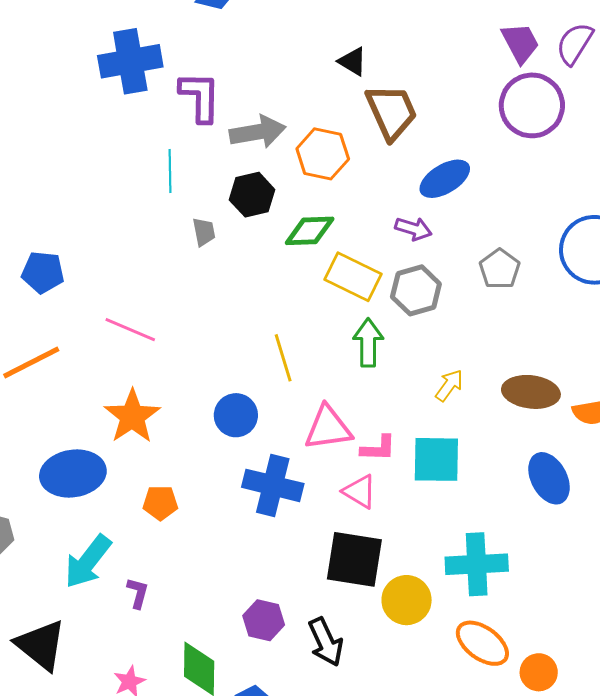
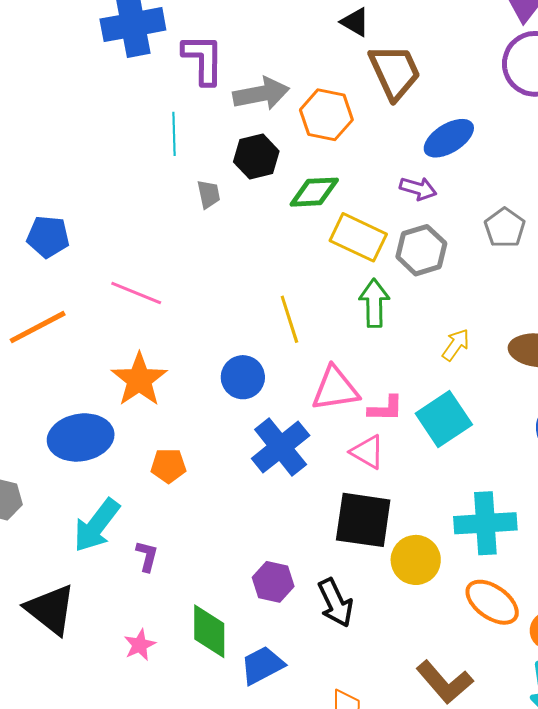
cyan square: (436, 459) -> (444, 419), turned -34
blue cross: (273, 485) -> (281, 447), turned 38

